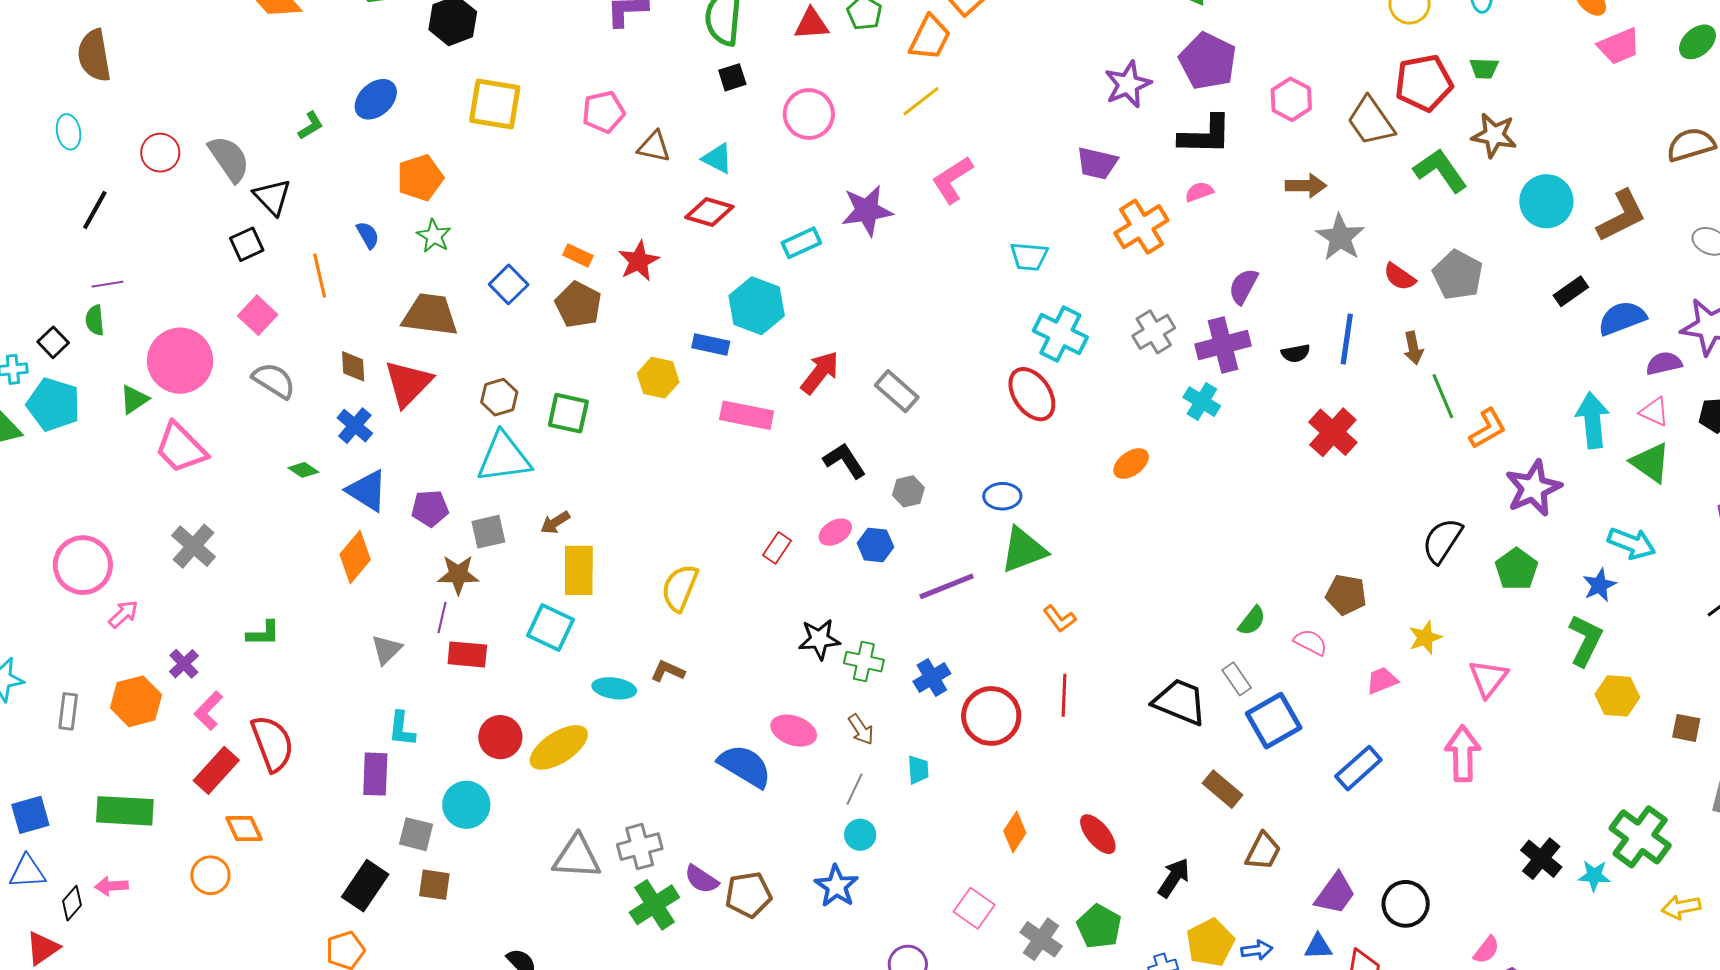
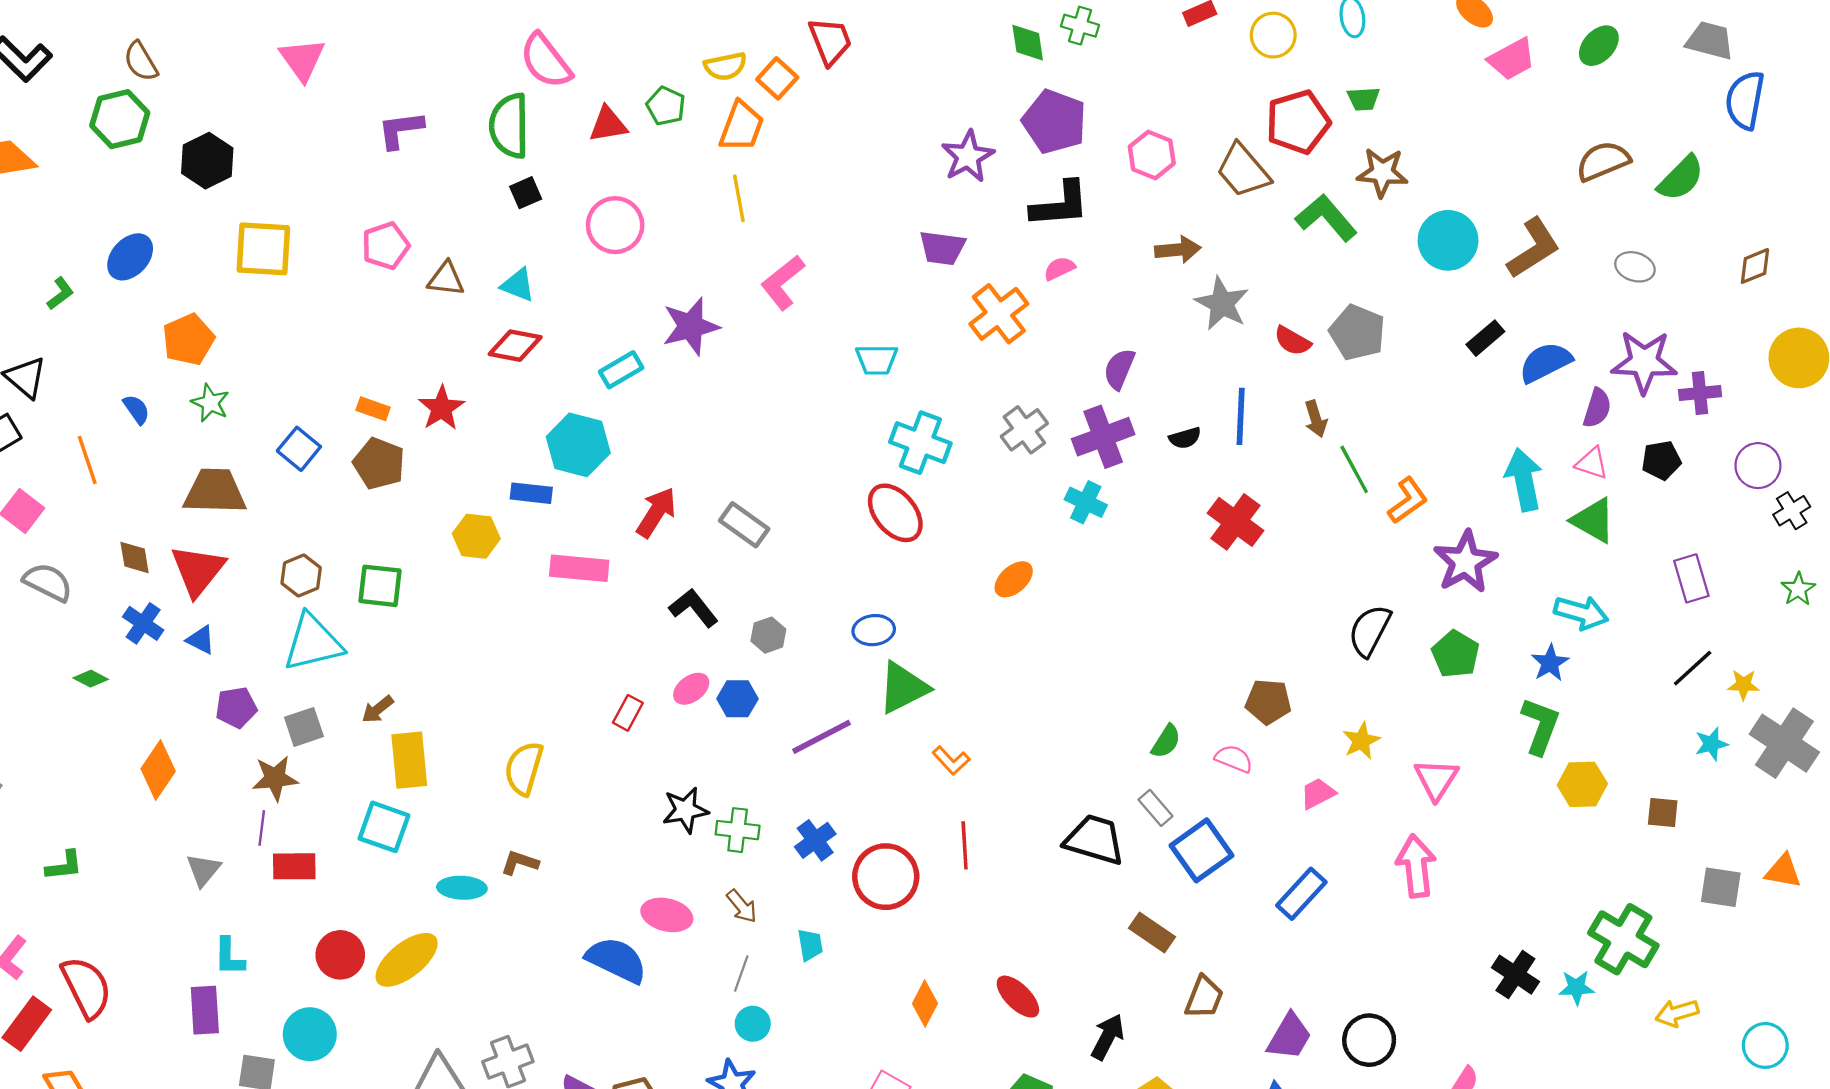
yellow line: (921, 101) -> (739, 198), turned -57
purple semicircle: (1664, 363) -> (1597, 408), turned 126
blue triangle: (367, 491) -> (201, 640), moved, size x0.6

